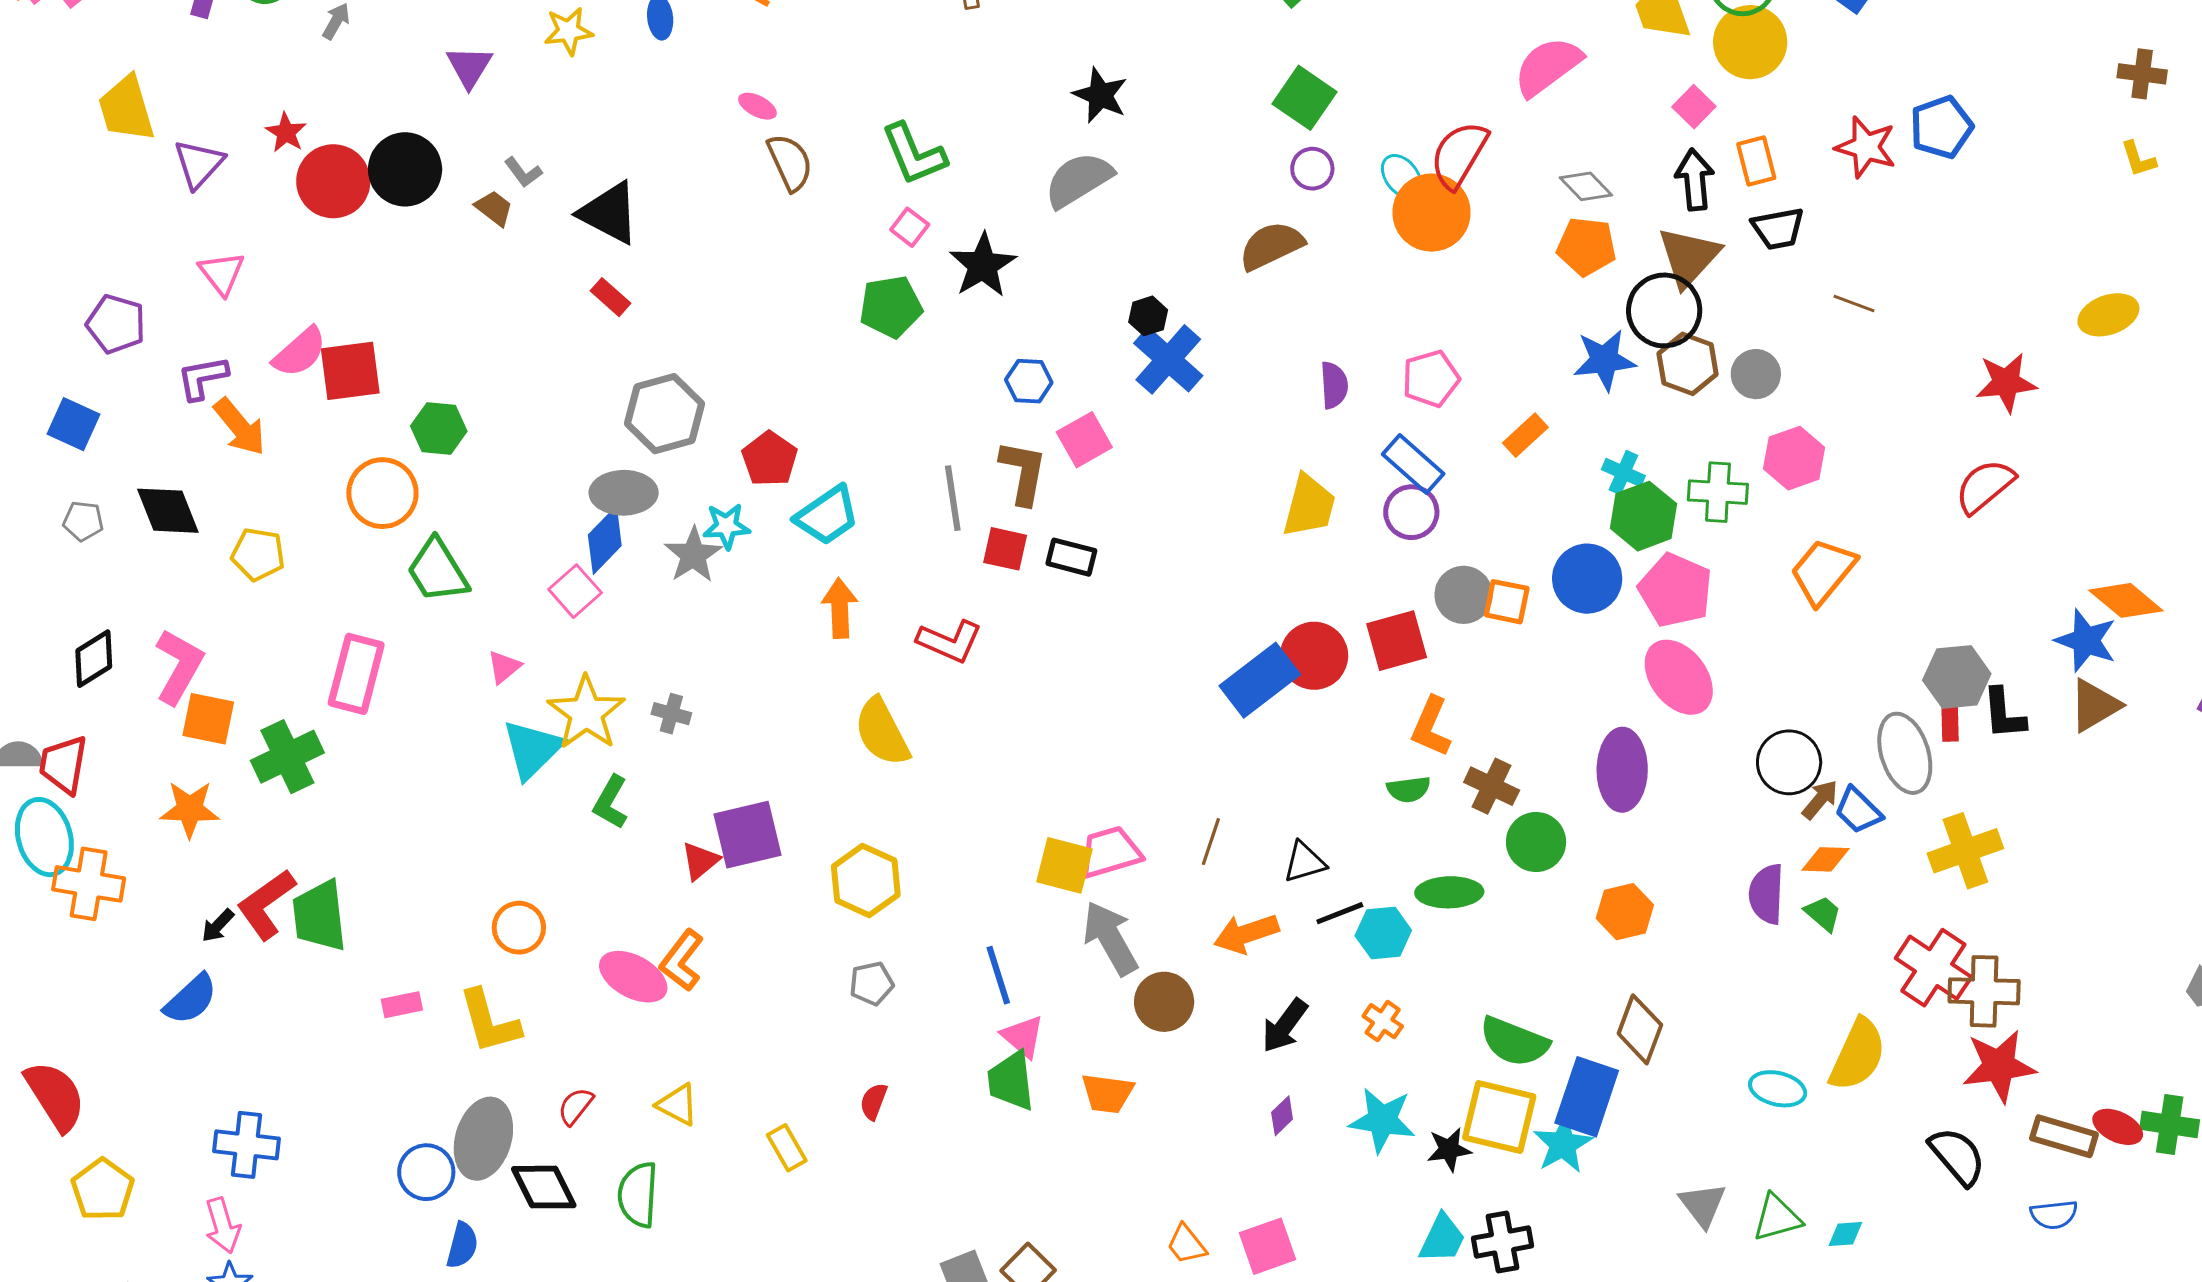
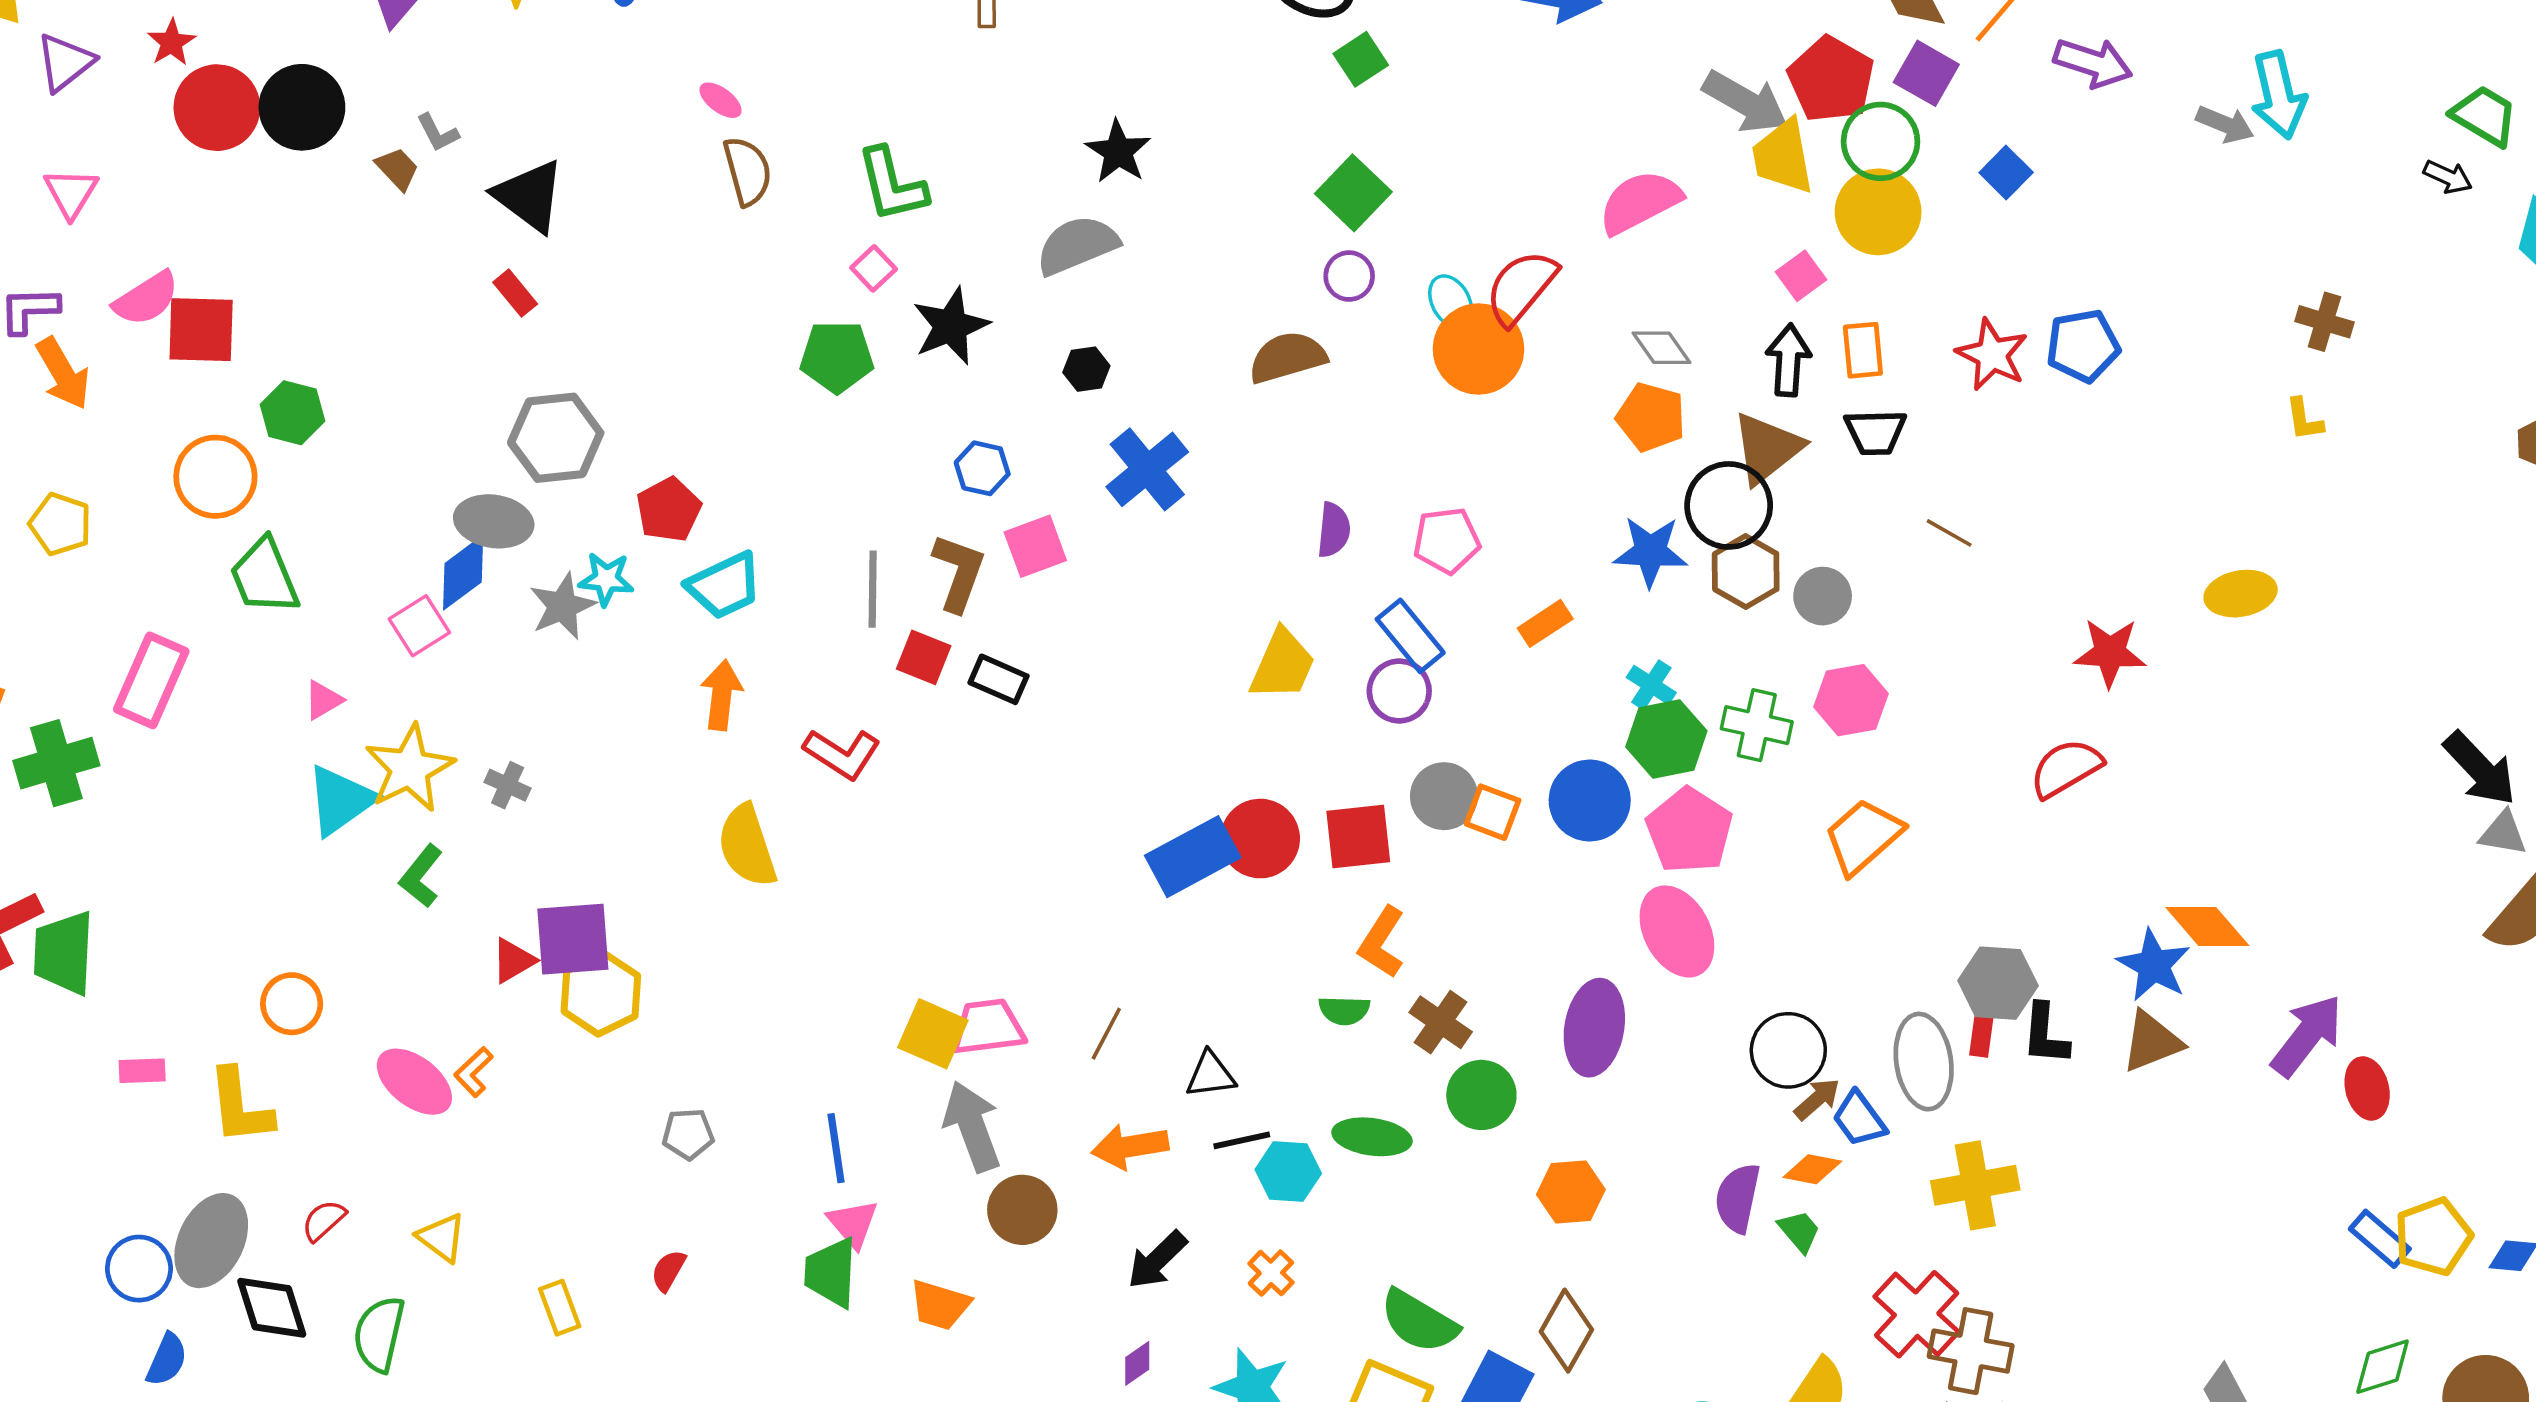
black hexagon: (1148, 316) -> (1086, 369), moved
yellow hexagon: (866, 881) -> (601, 994), moved
orange L-shape: (682, 960) -> (474, 1072), size x0.7

